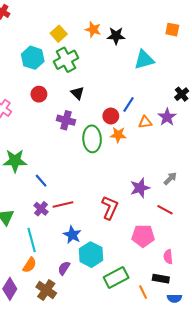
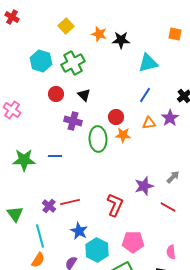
yellow square: (59, 34) -> (66, 26), moved
red circle: (39, 94) -> (56, 94), moved
blue line: (129, 105) -> (145, 95), moved
blue line: (41, 181) -> (55, 156), moved, turned -48
pink pentagon: (143, 236) -> (133, 242), moved

